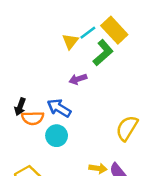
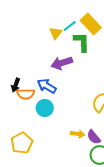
green L-shape: (103, 53) -> (82, 42), turned -50
purple arrow: (78, 79) -> (62, 63), size x1.5

